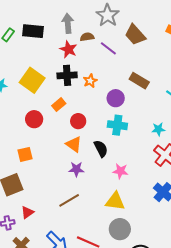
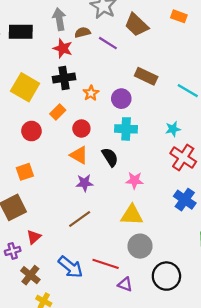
orange star: (90, 81) -> (91, 93), moved

